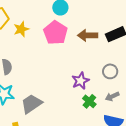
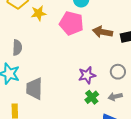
pink pentagon: (55, 33) -> (71, 23), turned -30
gray trapezoid: (31, 104) -> (34, 89), turned -65

